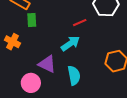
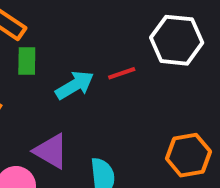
cyan arrow: (70, 43) -> (75, 85), moved

